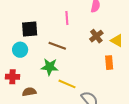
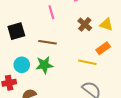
cyan circle: (20, 50) -> (22, 65), moved
orange rectangle: (109, 63) -> (103, 48), turned 72
yellow line: (67, 84) -> (87, 62), moved

